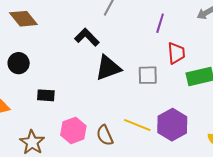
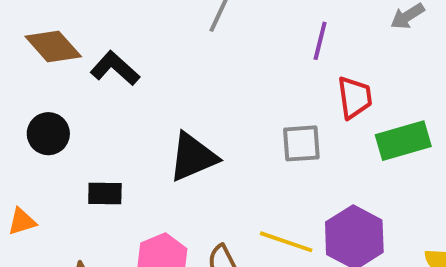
black L-shape: (87, 37) -> (115, 68), moved
black triangle: (108, 68) -> (193, 157), moved

